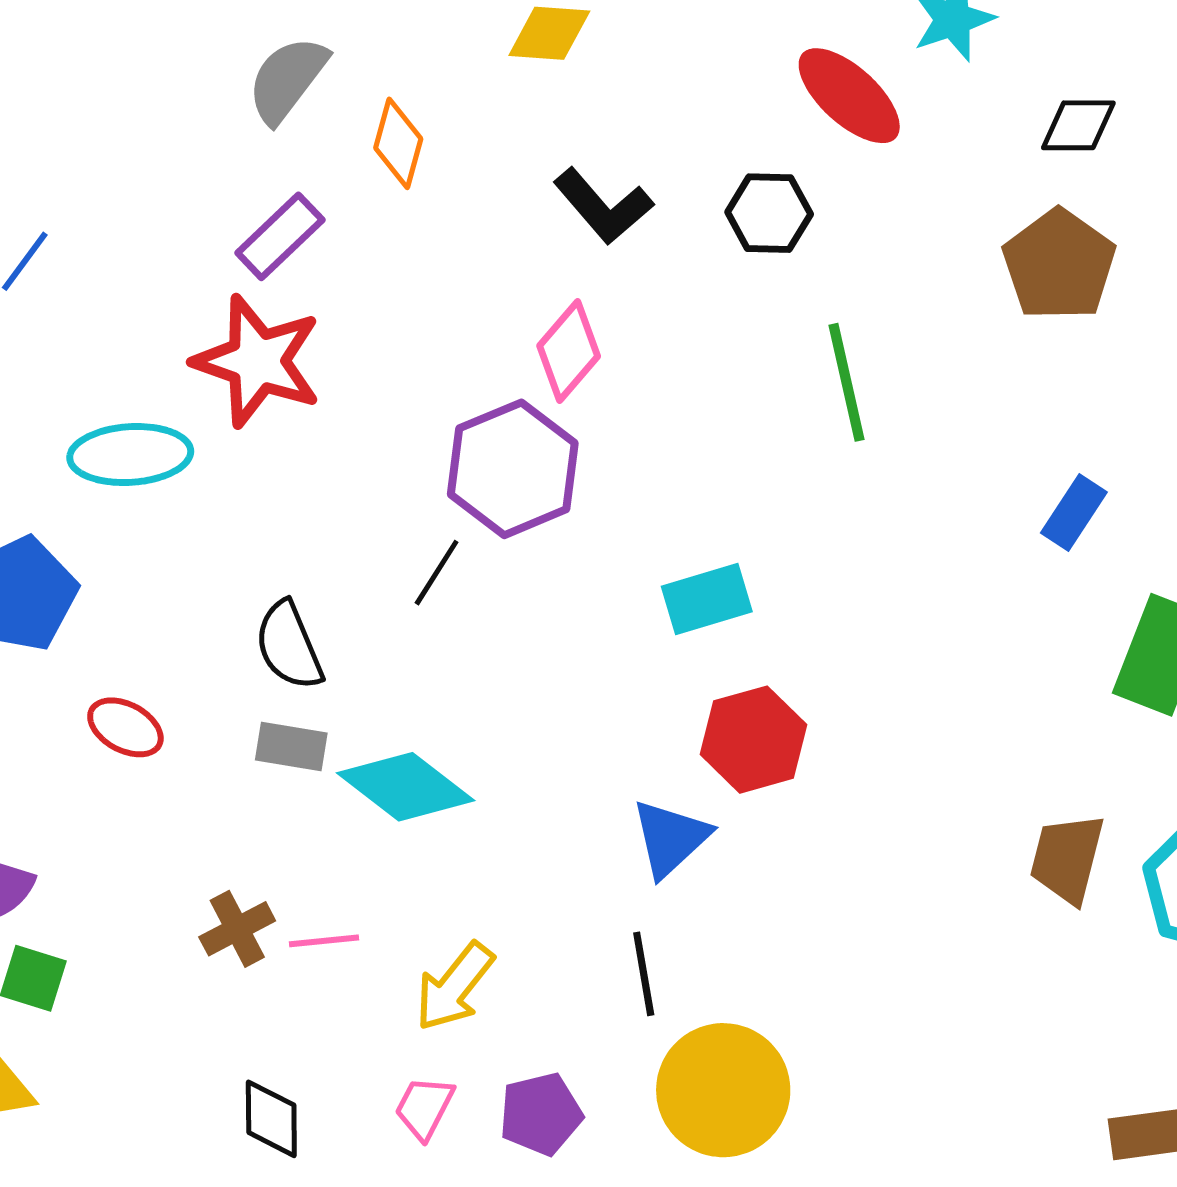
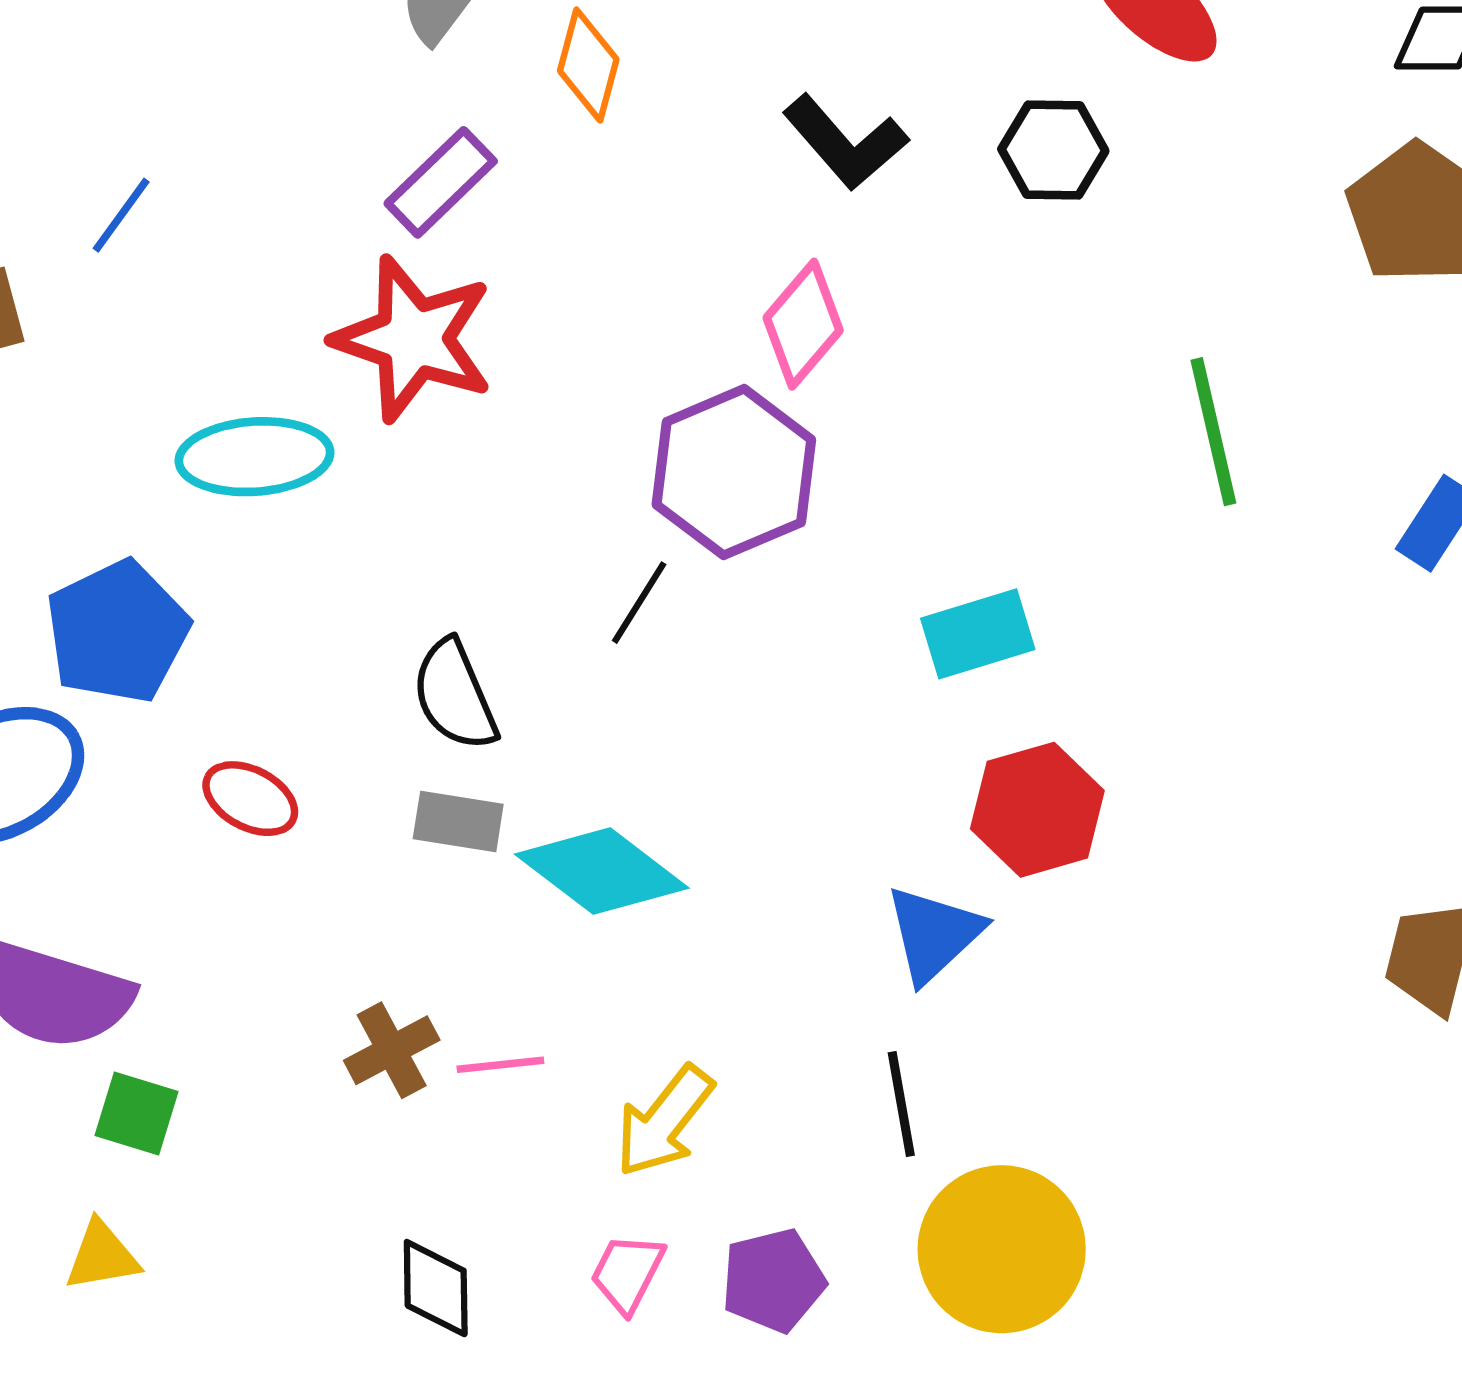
green line: (847, 382) -> (1213, 432), moved

